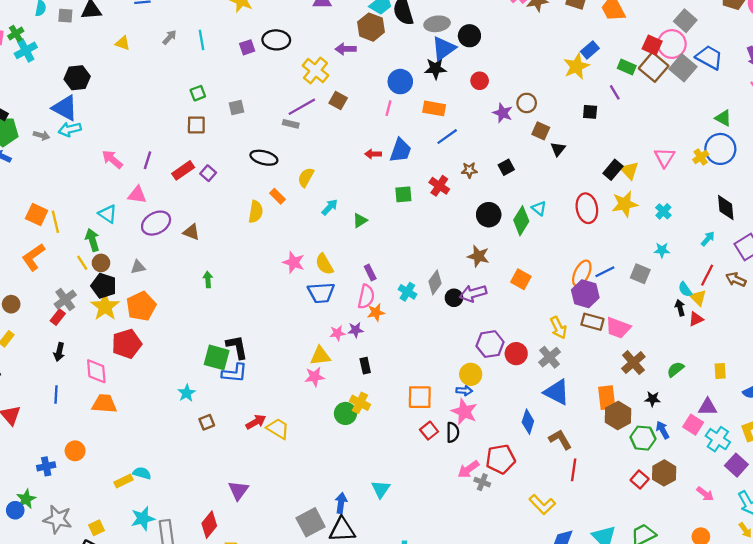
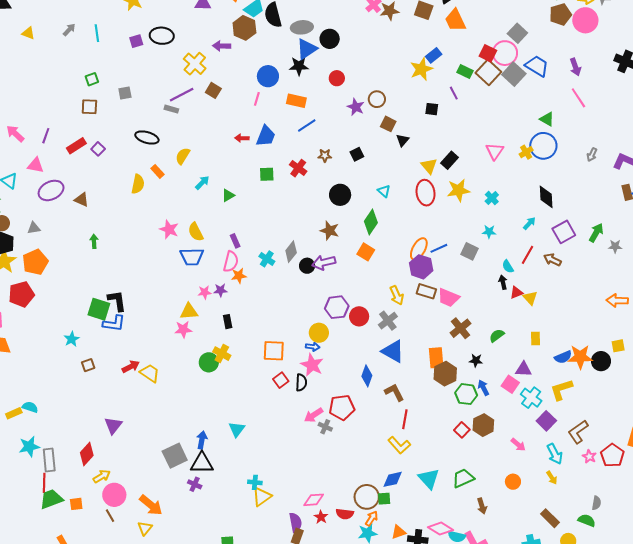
yellow triangle: (629, 170) -> (429, 166), moved
green diamond: (521, 221) -> (371, 222), moved
yellow triangle: (698, 298) -> (530, 298), moved
yellow L-shape: (542, 504) -> (399, 445), moved

